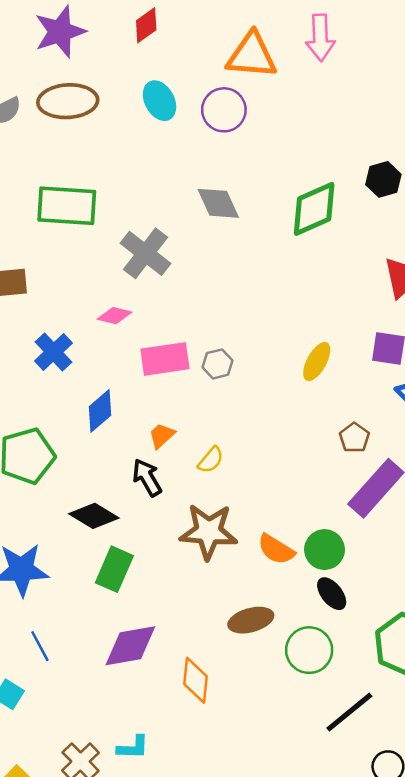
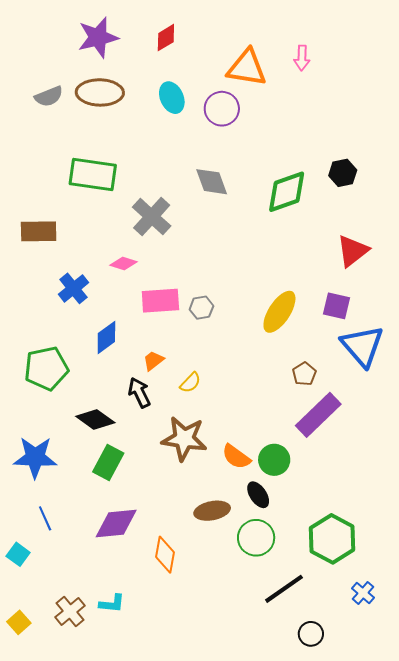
pink arrow: (320, 38) -> (302, 58), size x0.7
yellow ellipse: (317, 362) -> (279, 312), size x1.4
black ellipse: (332, 594) -> (258, 495), moved

